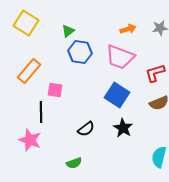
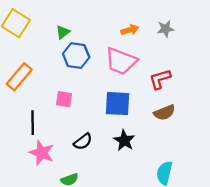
pink square: (55, 90) -> (64, 99), moved
blue square: (117, 95) -> (118, 104), turned -30
pink star: (30, 140) -> (42, 153), moved

